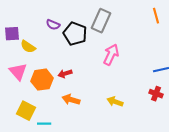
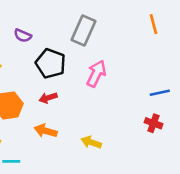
black pentagon: (75, 34) -> (51, 63), moved
red arrow: (65, 74) -> (48, 98), moved
yellow arrow: (115, 102) -> (91, 142), moved

